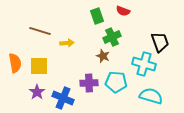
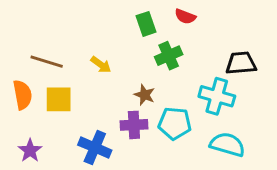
brown line: (40, 31) -> (47, 62), moved
black trapezoid: (160, 42) -> (241, 63), turned -75
yellow arrow: (67, 43) -> (101, 65), turned 40
brown star: (103, 56) -> (145, 95), moved
purple star: (37, 92) -> (30, 151), moved

